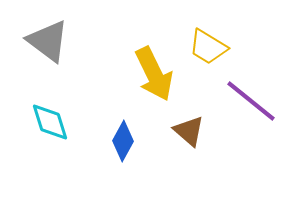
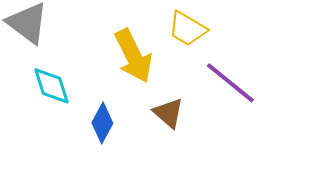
cyan diamond: (50, 122) -> (51, 86), moved

